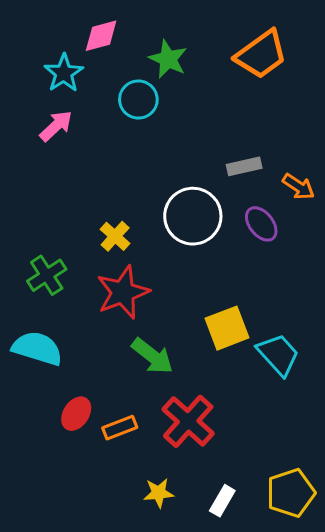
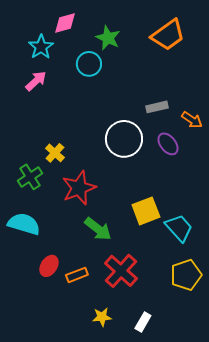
yellow cross: (115, 236) -> (55, 153), moved
yellow pentagon: (291, 493) -> (186, 275), moved

